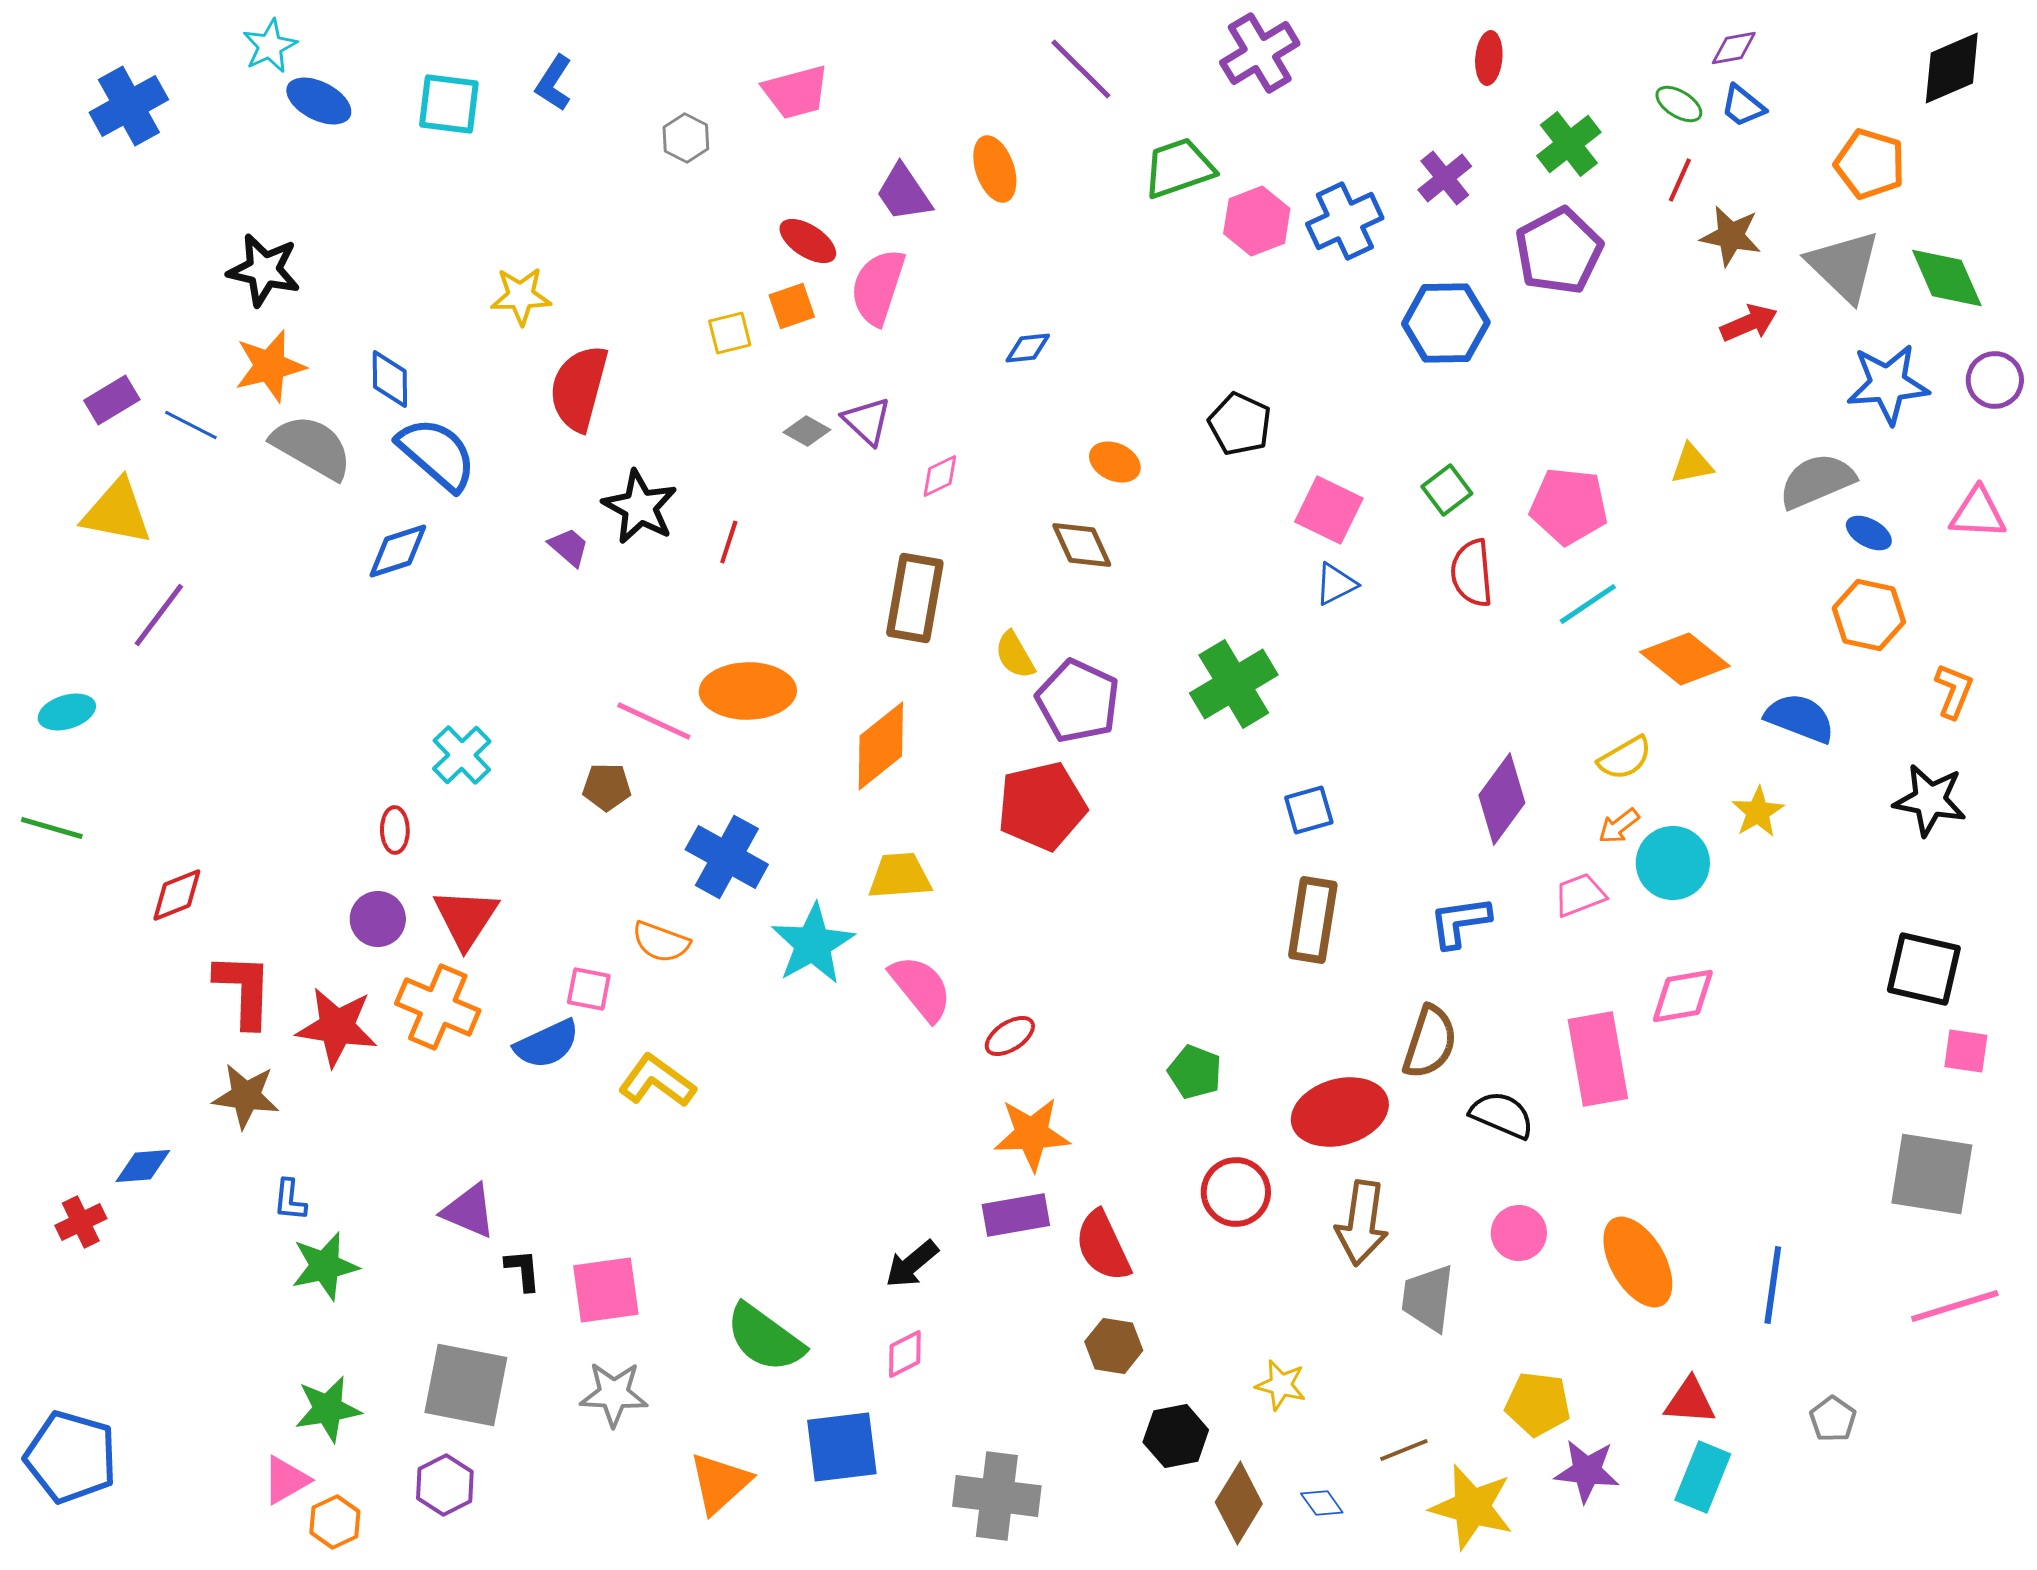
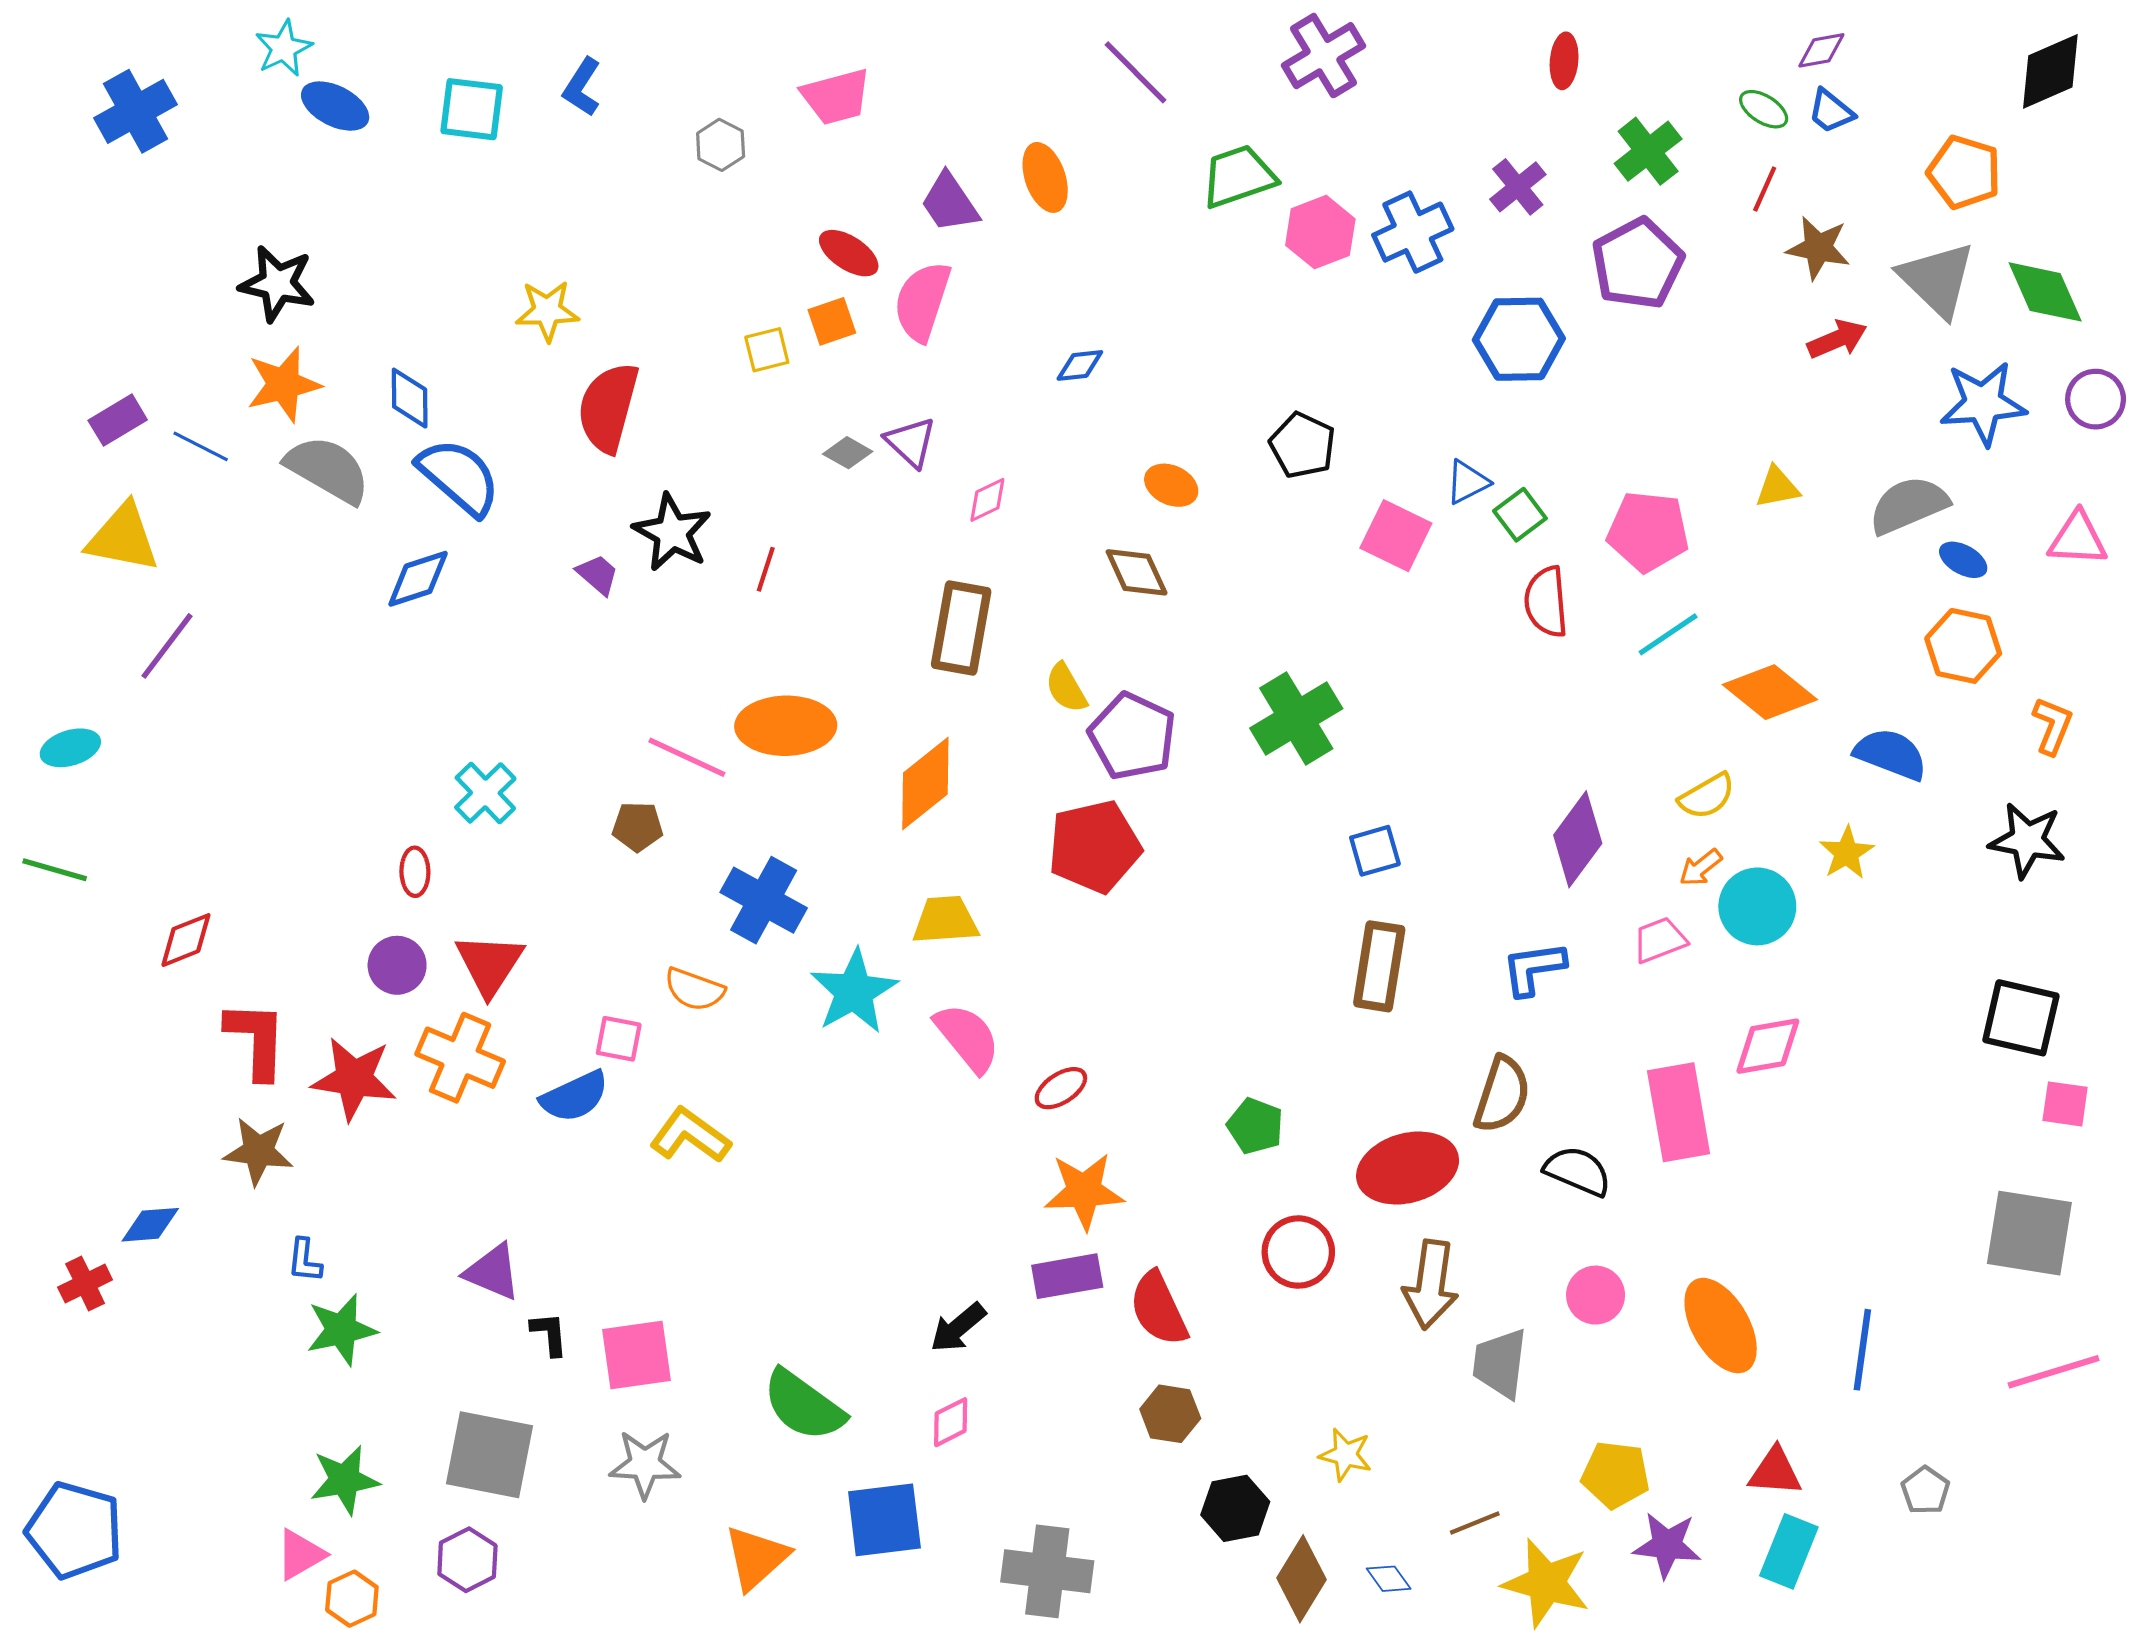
blue triangle: (1336, 584) -> (1467, 482), moved

